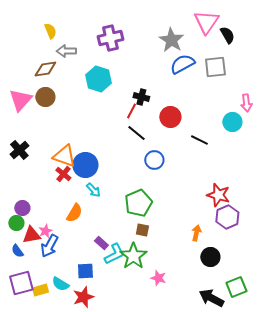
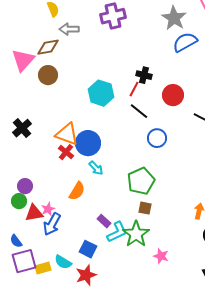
cyan hexagon: (98, 79) -> (101, 93), moved
pink triangle: (20, 100) -> (23, 60), moved
blue semicircle: (17, 251) -> (16, 241), moved
blue square: (85, 271) -> (88, 249), turned 30

